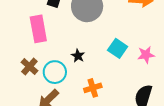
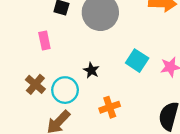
pink rectangle: (38, 29) -> (44, 40), size x0.6

